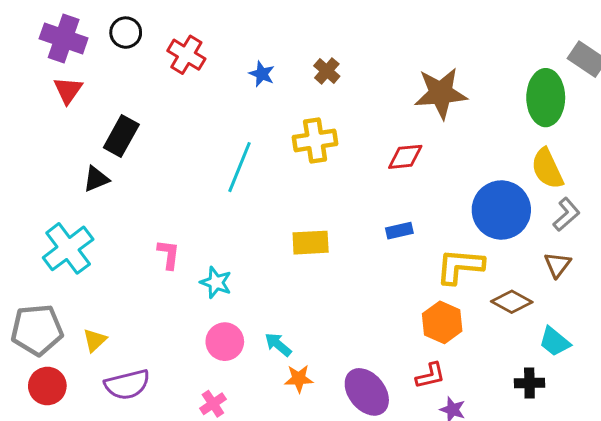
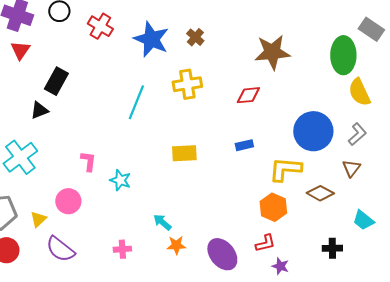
blue star: (262, 74) -> (151, 39), size x2.0
yellow semicircle: (547, 169) -> (359, 92), moved
pink circle: (225, 342) -> (68, 201), moved
cyan trapezoid: (555, 342) -> (363, 220), moved
purple semicircle: (127, 385) -> (60, 249), turned 52
pink cross: (213, 404) -> (122, 249), moved, turned 30

